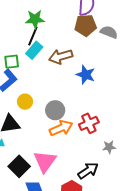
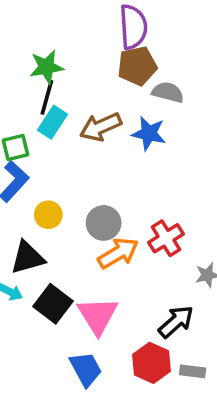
gray semicircle: (109, 32) -> (168, 92), moved
blue star: (86, 75) -> (149, 133), moved
black square: (19, 166) -> (53, 304), moved

